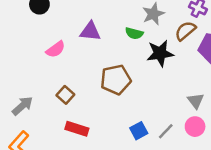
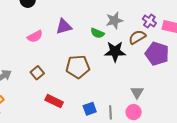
purple triangle: (90, 31) -> (64, 27), turned -30
red rectangle: (77, 129) -> (54, 101), moved
gray line: (166, 131) -> (110, 112), turned -56

